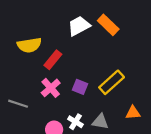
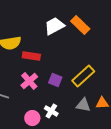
red rectangle: (53, 60) -> (31, 56), turned 60
gray triangle: (100, 122) -> (83, 105), moved

